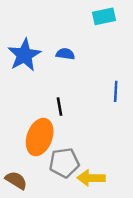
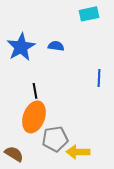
black line: (59, 107) -> (35, 91), moved

